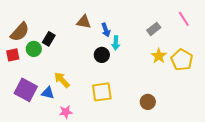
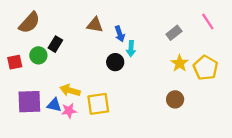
brown semicircle: (20, 32) -> (29, 23), moved
yellow arrow: (62, 80) -> (70, 90), turned -30
purple square: (26, 90) -> (29, 102), turned -30
yellow square: (102, 92) -> (98, 104), moved
brown circle: (148, 102) -> (175, 99), moved
pink star: (66, 112) -> (69, 111), moved

